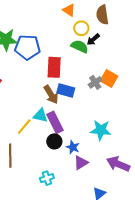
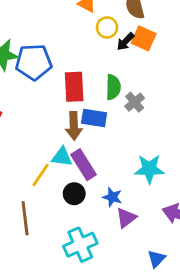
green semicircle: (80, 46) -> (113, 87), moved, turned 72
orange square: (109, 78) -> (144, 38), moved
brown arrow: (51, 95) -> (74, 126), turned 36
black circle: (54, 141) -> (74, 194), moved
cyan cross: (47, 178) -> (80, 245), size x1.6

